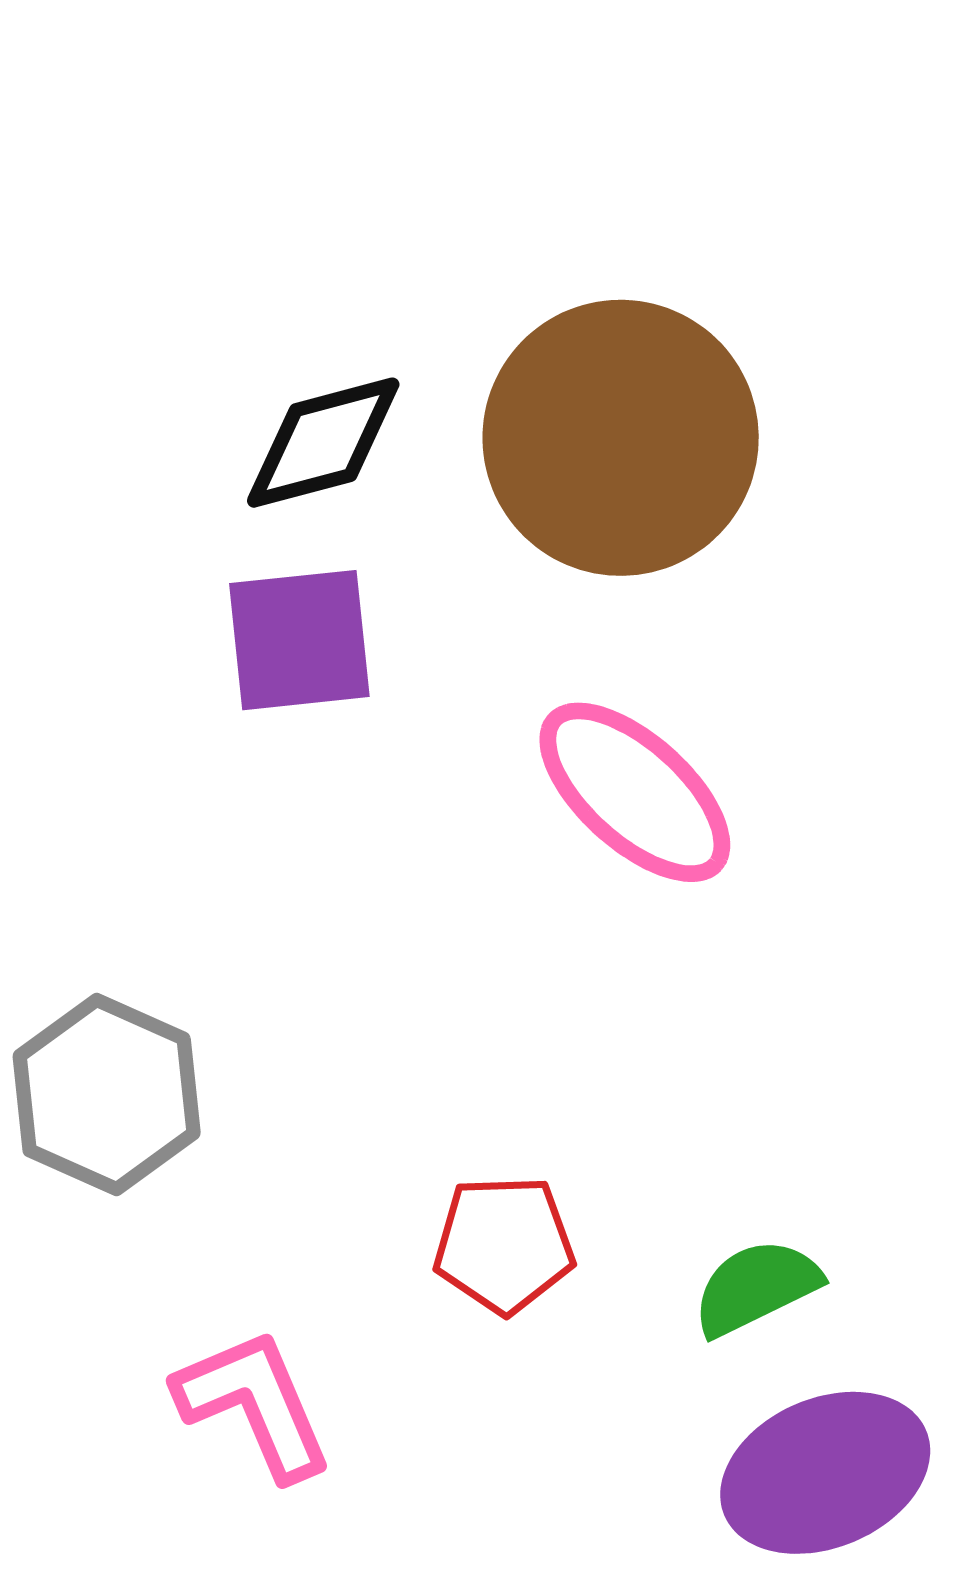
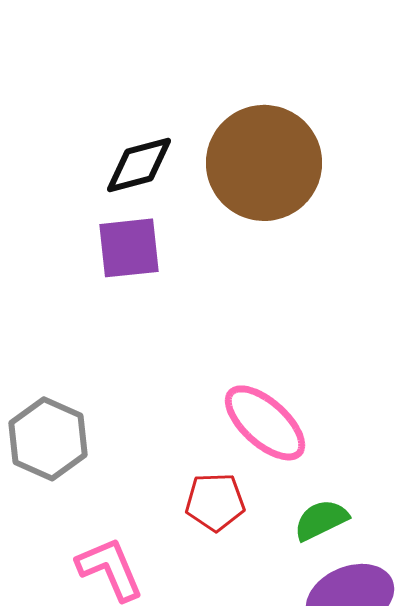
pink ellipse: (635, 792) -> (265, 423), moved

